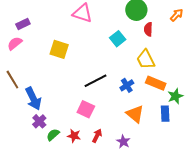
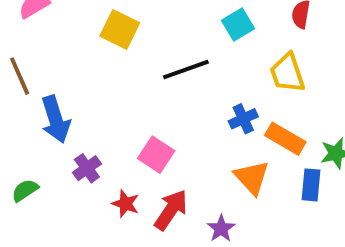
black line: (96, 81) -> (186, 70), moved
orange rectangle: (156, 83) -> (285, 139), moved
purple cross: (39, 121) -> (87, 168), moved
green semicircle: (53, 135) -> (25, 190), moved
red arrow: (97, 136) -> (171, 210), size x1.5

